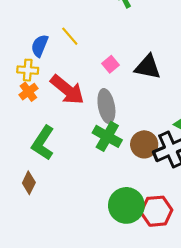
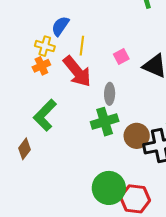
yellow line: (70, 36) -> (82, 46), moved, turned 36
gray ellipse: (106, 106) -> (110, 94), size x0.7
green cross: (107, 136) -> (105, 122), turned 32

